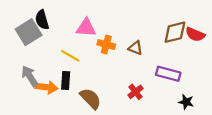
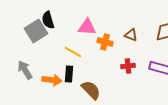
brown triangle: (136, 48) -> (131, 35), moved
gray arrow: (30, 76) -> (25, 70), moved
red cross: (136, 92) -> (128, 66), moved, turned 32

